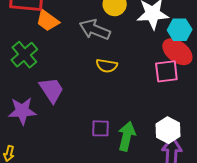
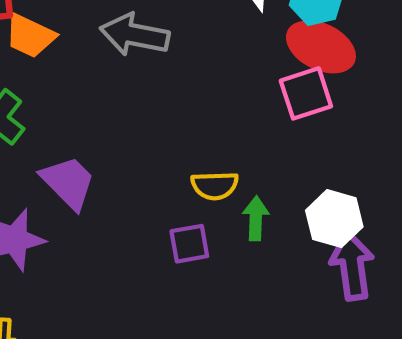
yellow semicircle: (107, 66) -> (215, 186), moved
green arrow: (127, 136) -> (256, 218), moved, size x0.7

